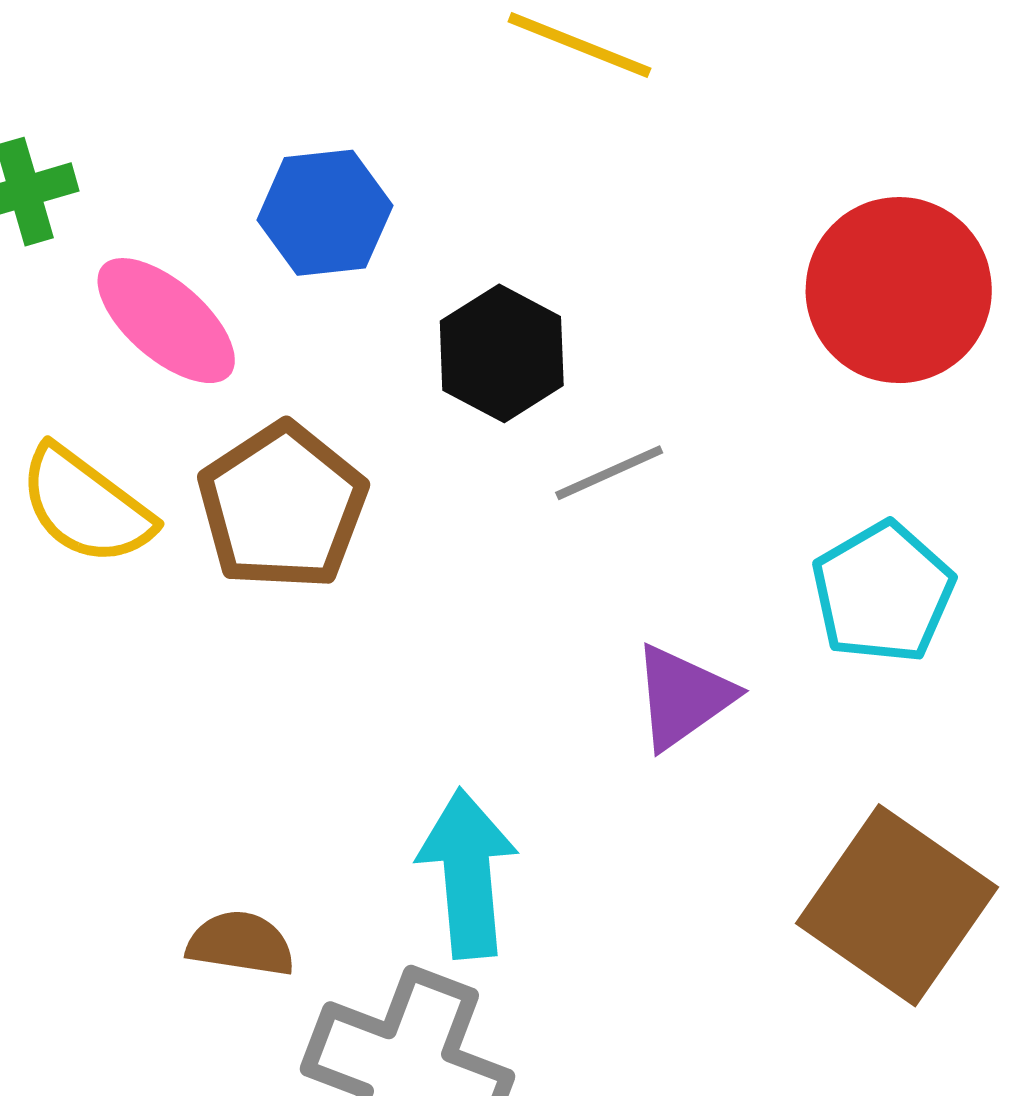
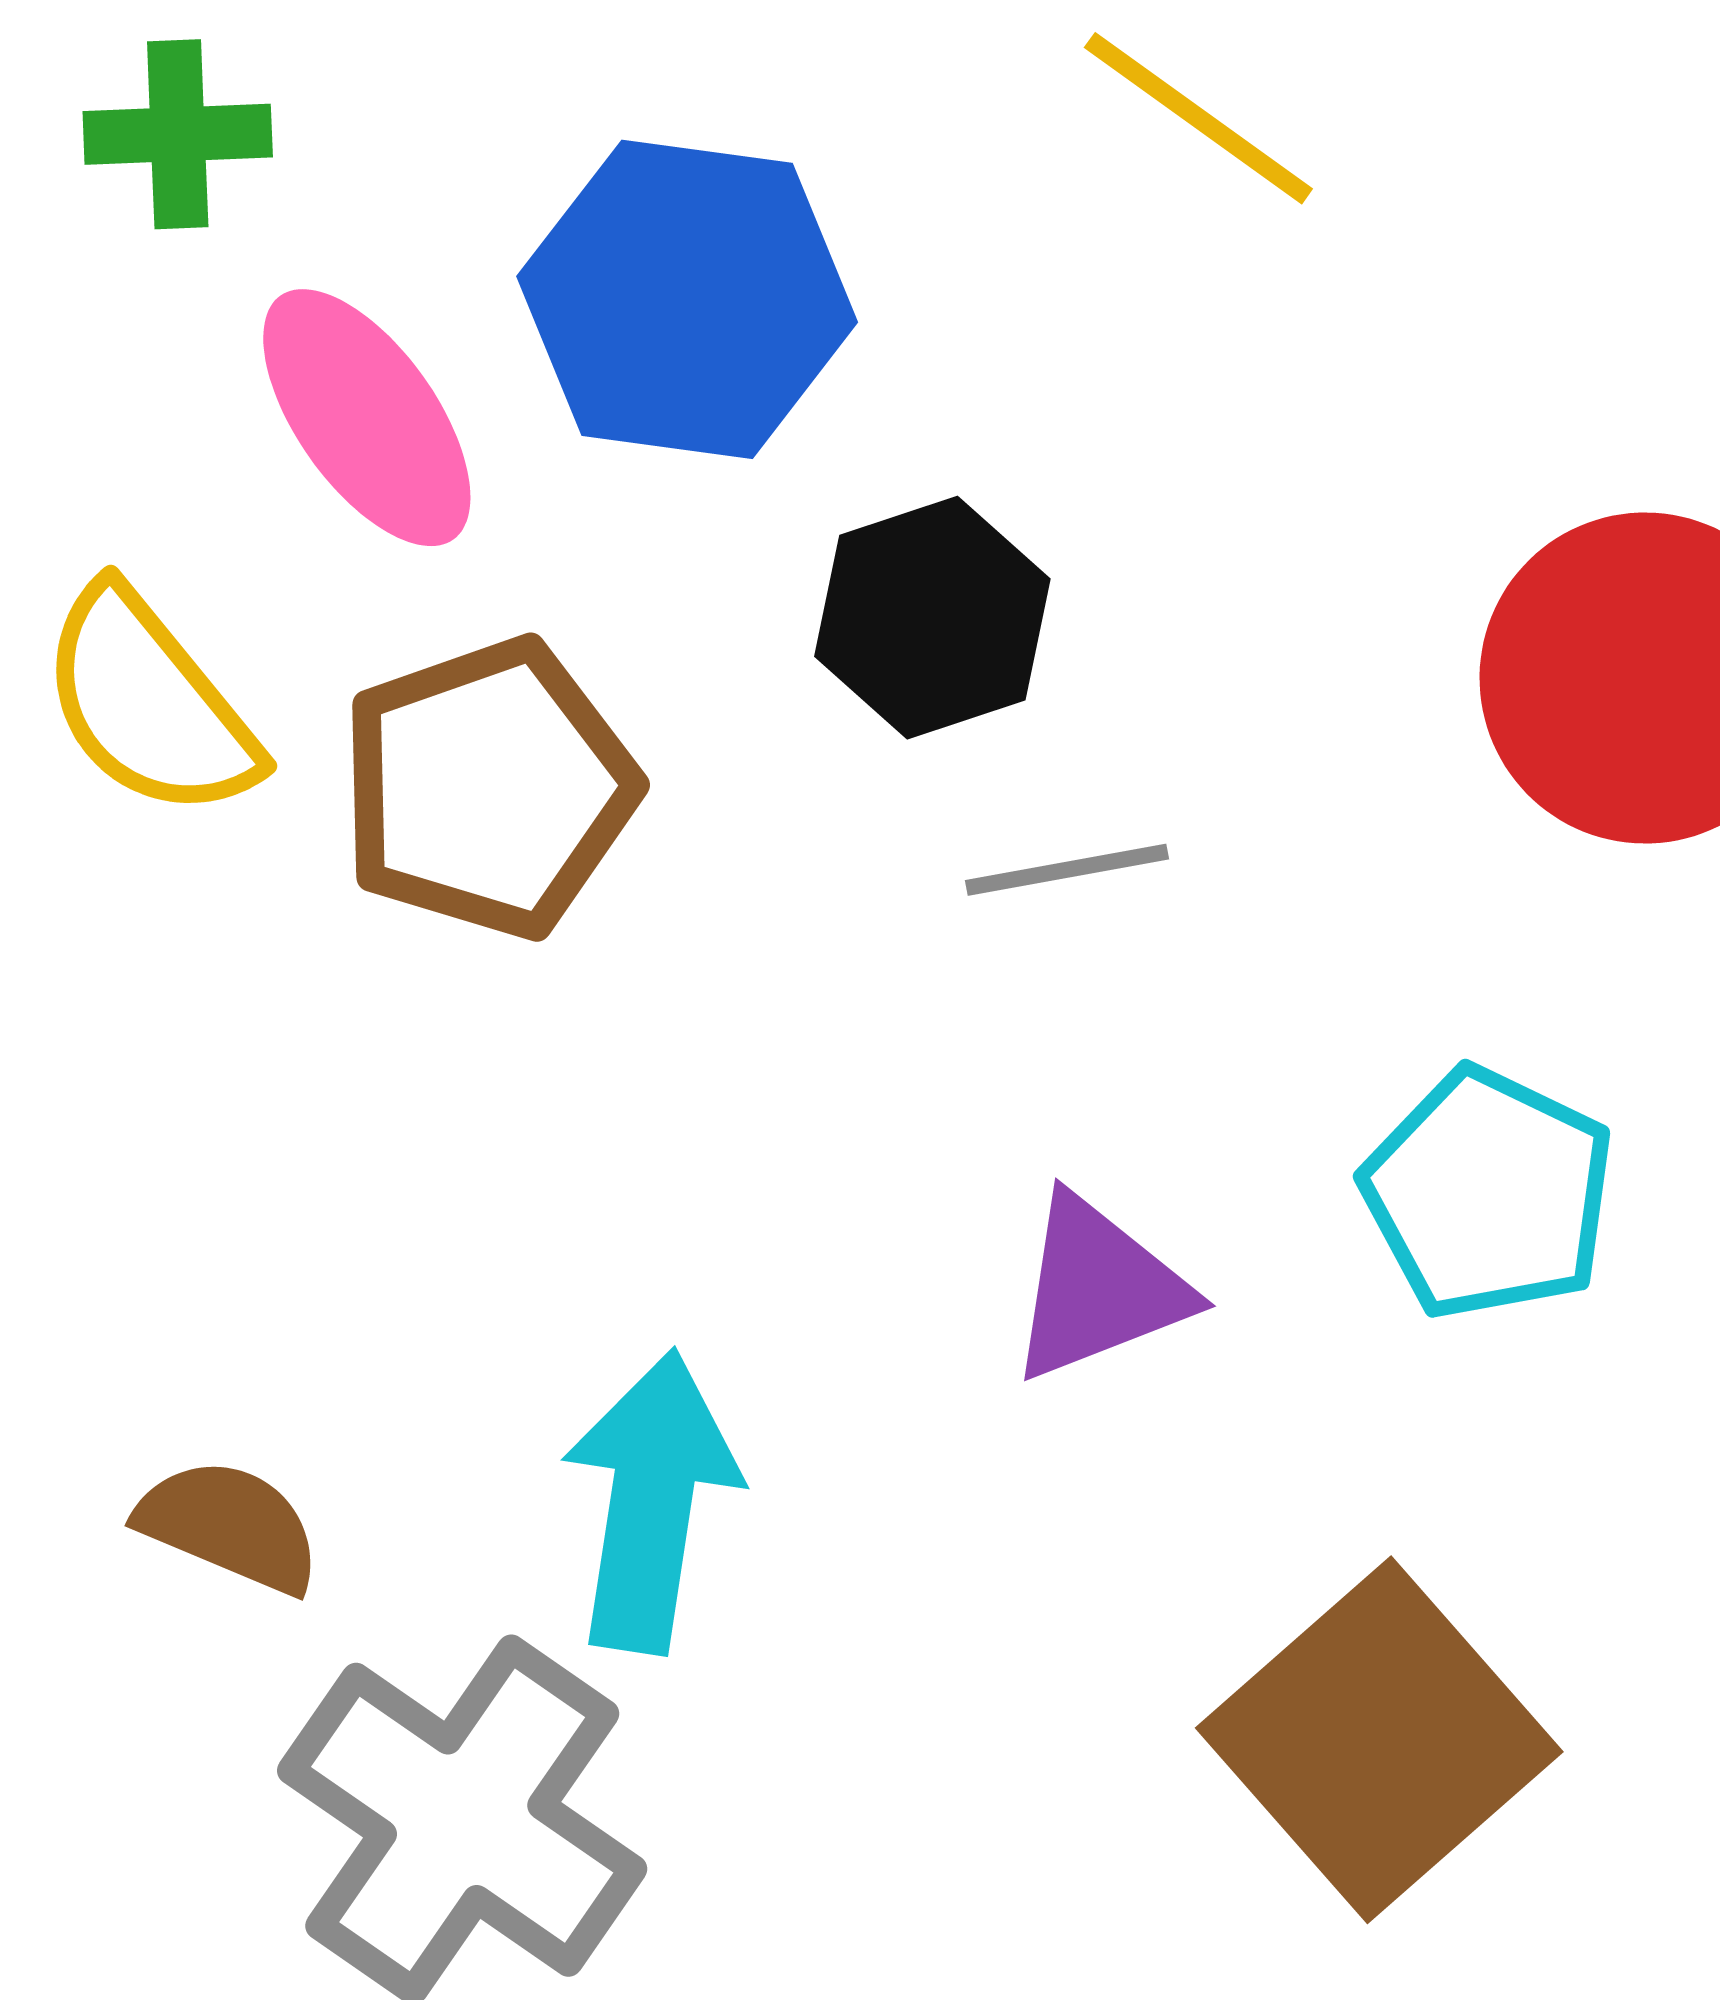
blue hexagon: (325, 213) -> (687, 299), size x1.4
cyan pentagon: (883, 592) -> (1488, 1194), turned -30

